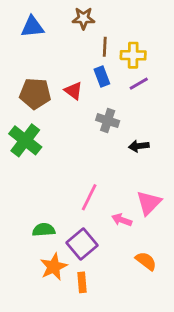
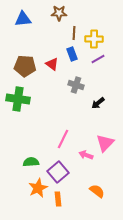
green cross: (25, 140) -> (18, 99), turned -30
black arrow: (139, 146) -> (98, 103), turned -32
orange semicircle: (146, 261) -> (97, 191), moved

